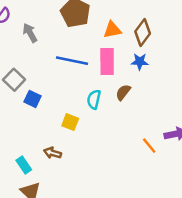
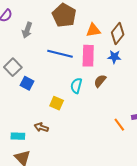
gray arrow: (30, 33) -> (27, 30), turned -133
cyan rectangle: (24, 165) -> (18, 136), turned -56

